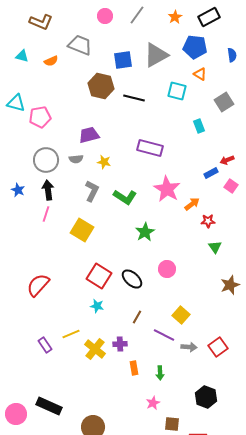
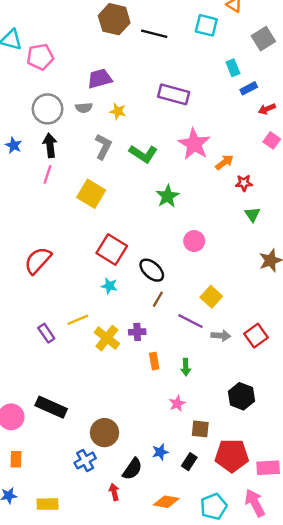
blue rectangle: (211, 173) -> (249, 88), moved
black ellipse: (132, 279) -> (152, 270), moved

